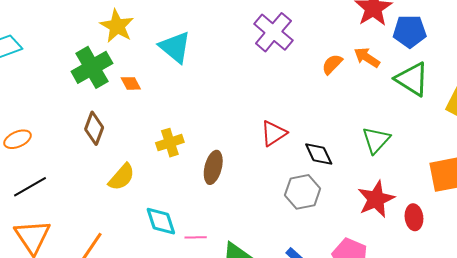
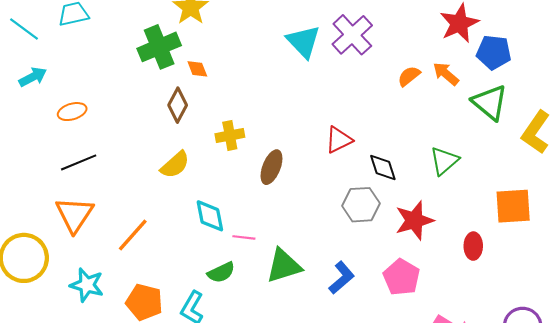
cyan triangle: (175, 47) -> (303, 42), moved
brown diamond: (94, 128) -> (178, 105), moved
red star: (376, 199) -> (414, 220), moved

